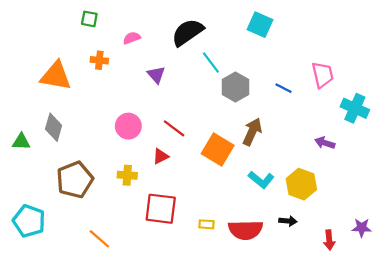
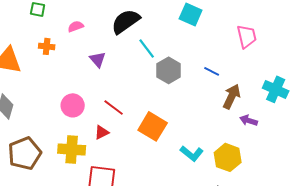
pink trapezoid: (323, 75) -> (247, 36), moved
brown arrow: (252, 132) -> (232, 96), moved
yellow cross: (127, 175) -> (72, 149), size x1.5

